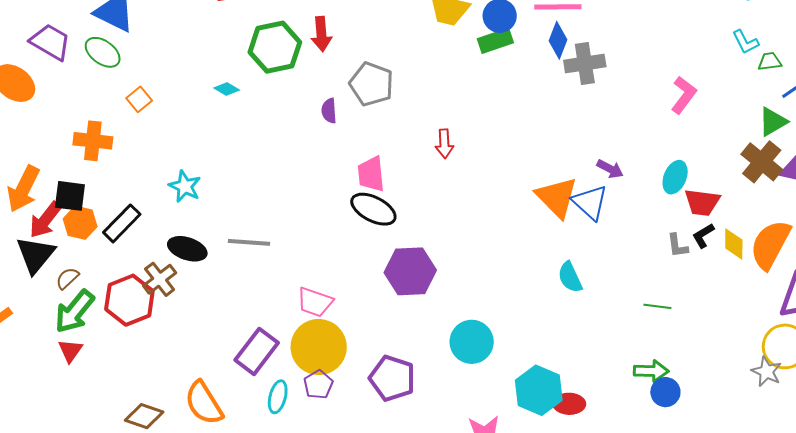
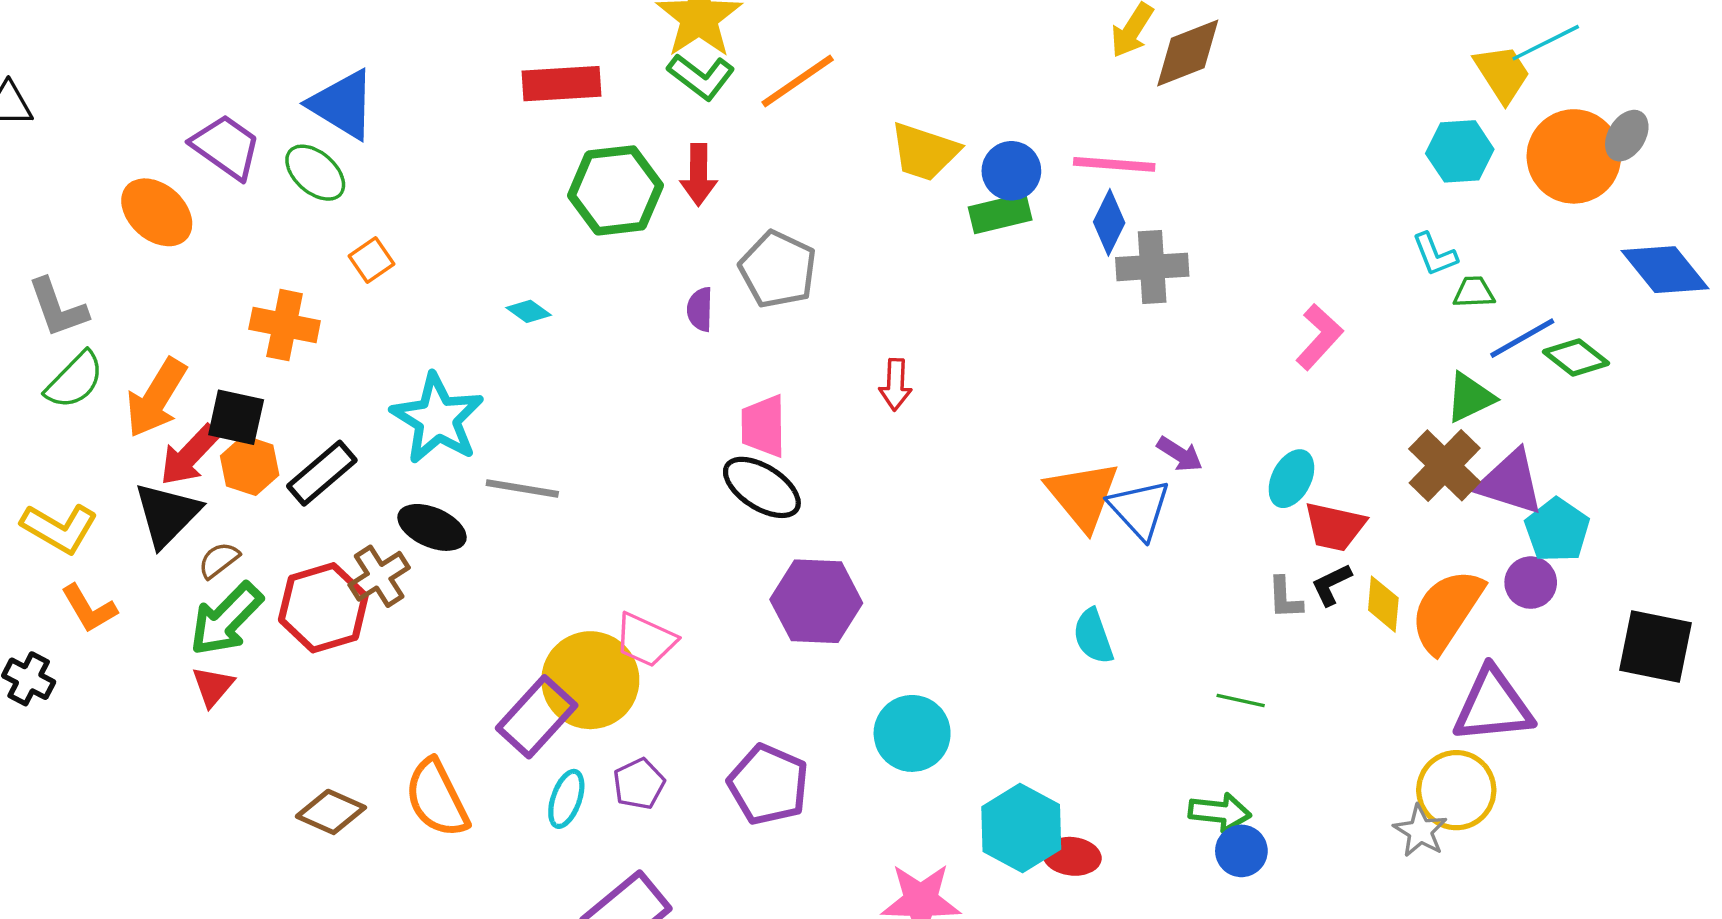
cyan diamond: (227, 89) -> (529, 311), moved
cyan star: (185, 186) -> (437, 419), size x1.6
gray line: (249, 242) -> (522, 489), moved
yellow circle: (319, 347) -> (590, 680), moved

